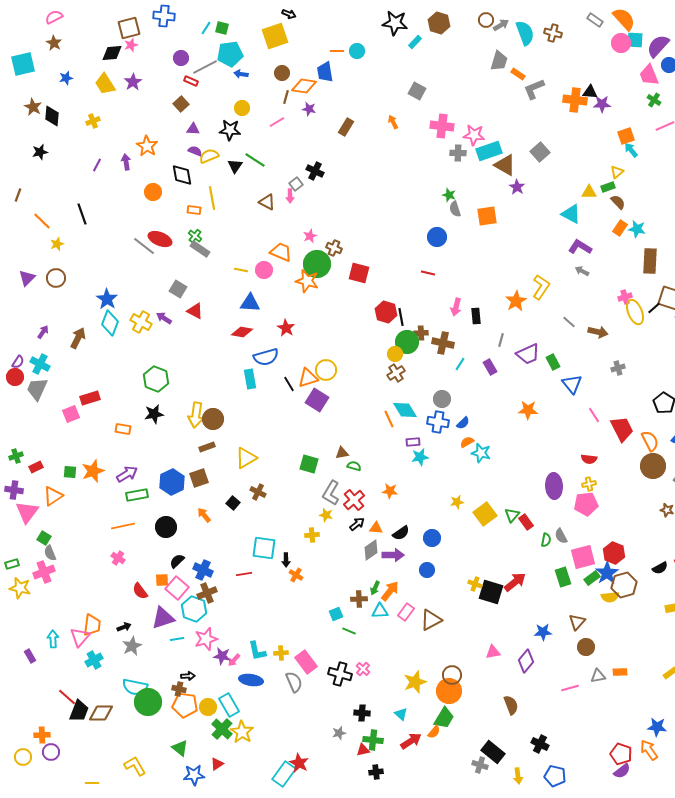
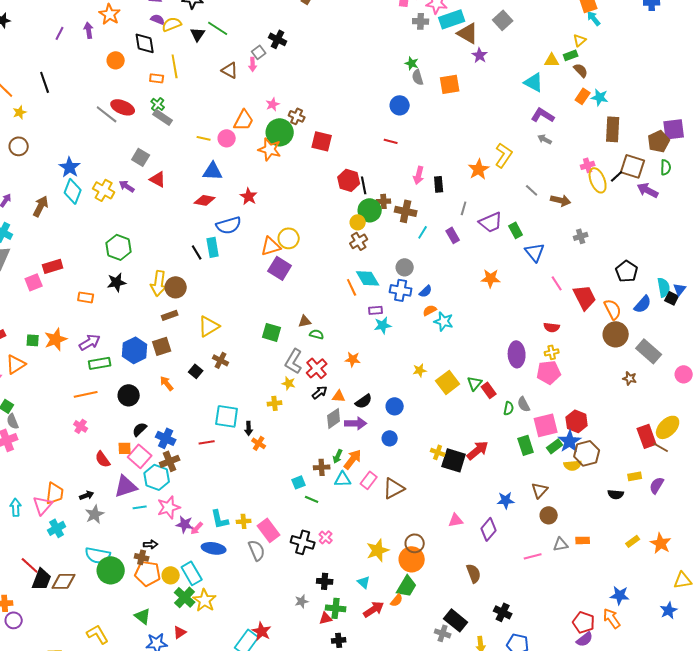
orange trapezoid: (281, 252) -> (244, 120), turned 95
black line: (289, 384) -> (197, 252), moved
black semicircle: (660, 568) -> (616, 494), moved, turned 35

